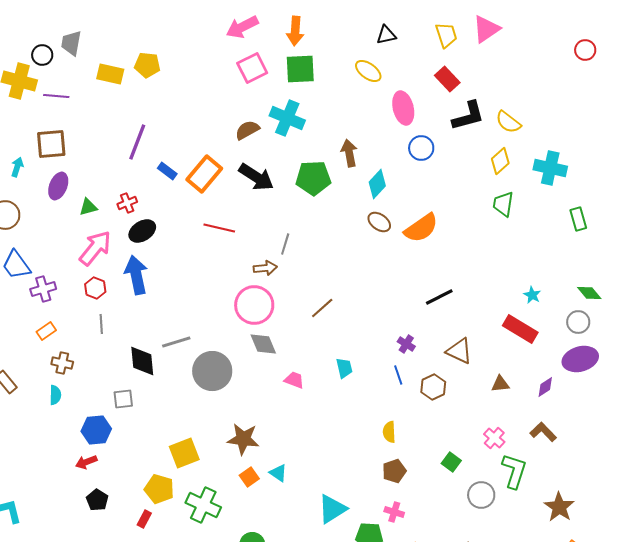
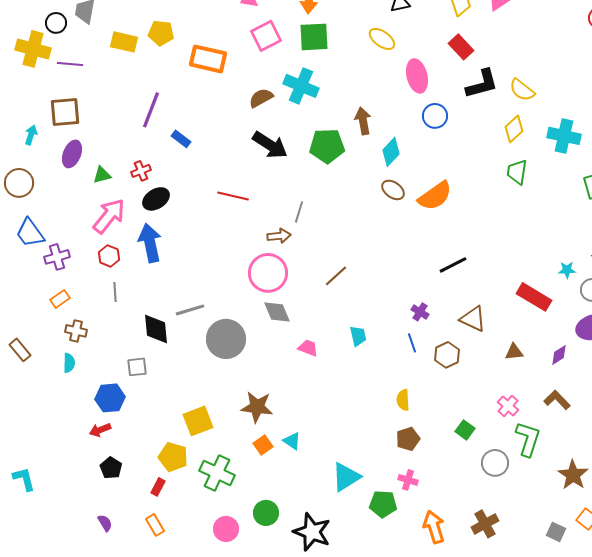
orange rectangle: (204, 174) -> (208, 59), moved, turned 63
cyan star: (532, 295) -> (567, 270), moved, turned -30

